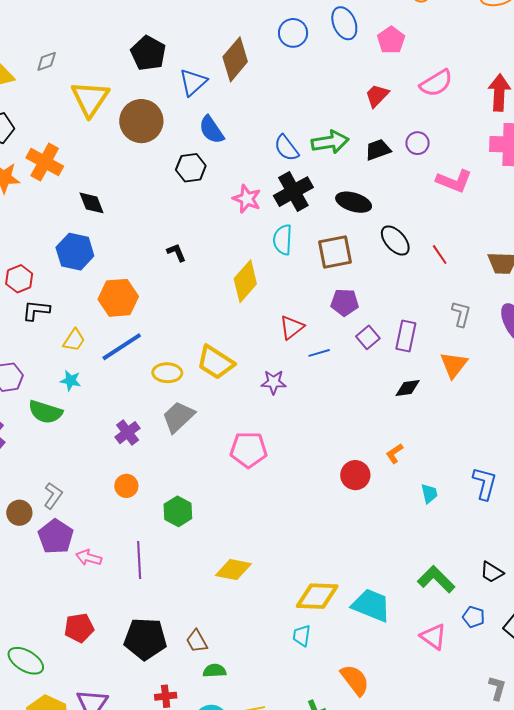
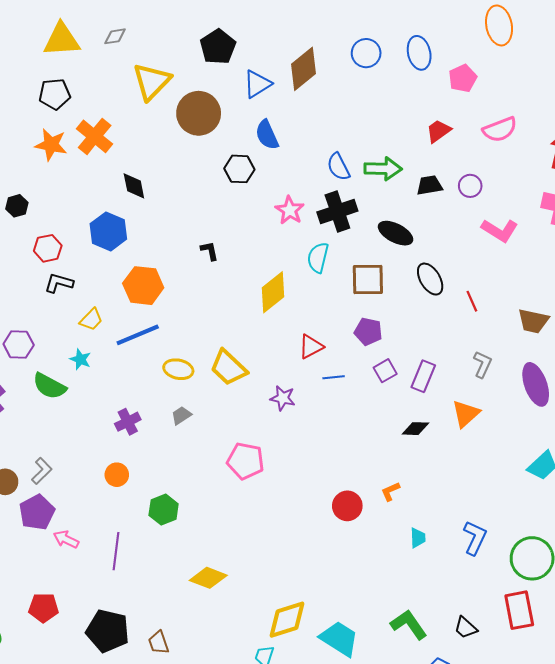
gray trapezoid: (178, 417) -> (181, 415), size x0.6
yellow diamond: (317, 596) -> (287, 620), turned -30

